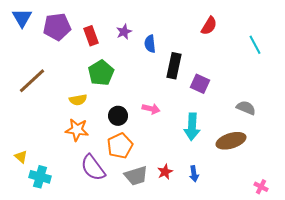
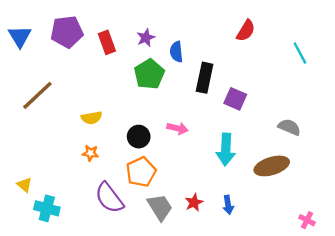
blue triangle: (22, 18) -> (20, 36), moved
green pentagon: (101, 73) -> (149, 74), moved
orange star: (77, 130) -> (90, 153), size x0.6
gray trapezoid: (136, 176) -> (160, 207), turned -105

